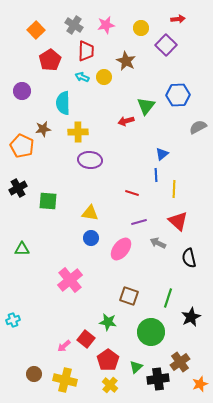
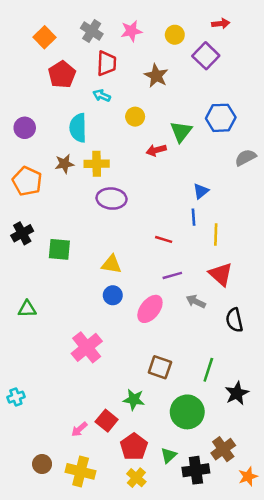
yellow circle: (104, 77) -> (135, 117), moved
purple circle: (22, 91) -> (25, 128), moved
brown star: (43, 129) -> (64, 164), moved

